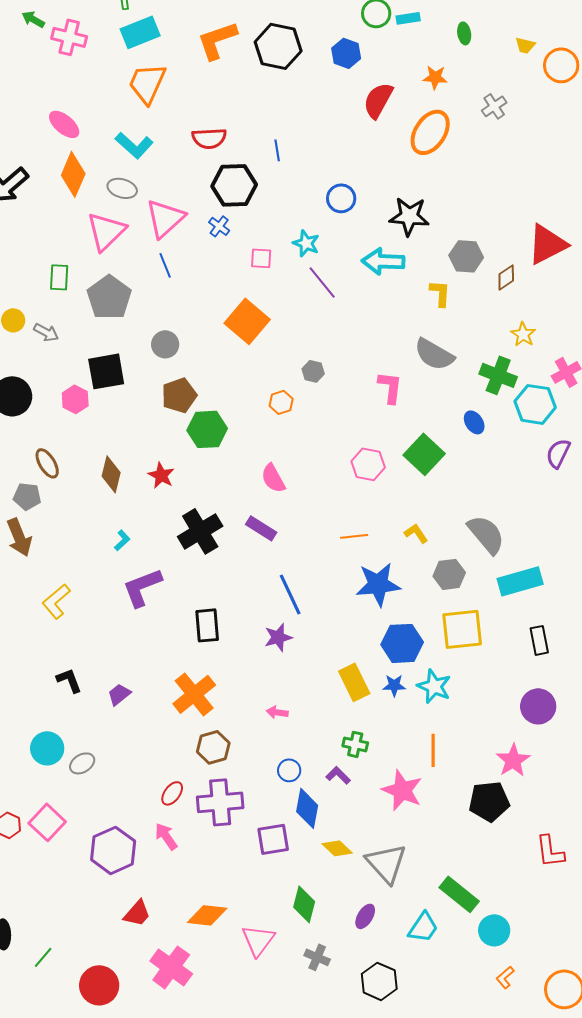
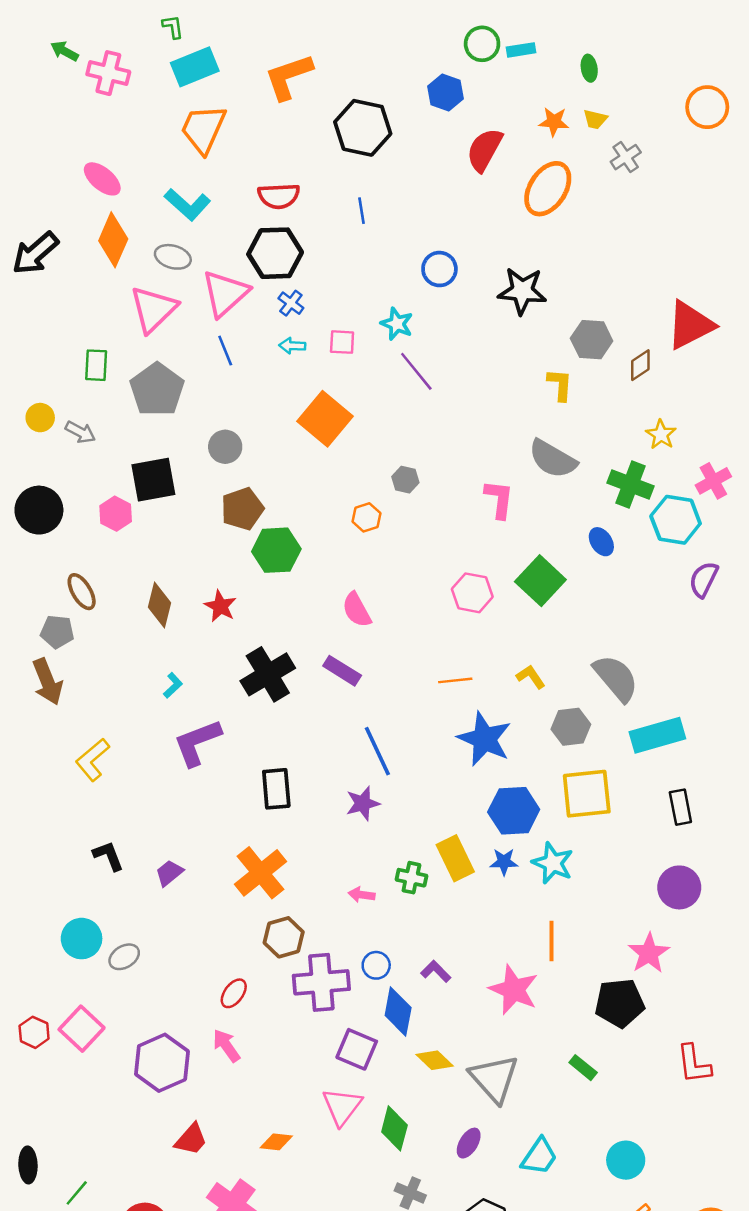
yellow trapezoid: (525, 45) -> (595, 119), moved
black hexagon: (278, 46) -> (363, 128), moved
black hexagon: (234, 185) -> (275, 253), moved
cyan arrow: (383, 261) -> (292, 346), moved, size x0.5
blue star: (378, 584) -> (484, 739), turned 30
green cross: (355, 744) -> (411, 878), moved
purple cross: (220, 802) -> (321, 982), moved
purple square: (273, 839) -> (357, 1049), turned 32
green rectangle: (459, 894) -> (583, 1068), moved, size x0.6
orange diamond: (207, 915) -> (276, 1142), size x0.7
pink triangle: (258, 940) -> (342, 1107), moved

